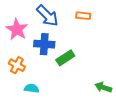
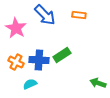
blue cross: (44, 44) -> (39, 60), moved
cyan semicircle: (32, 88) -> (30, 84), turned -32

